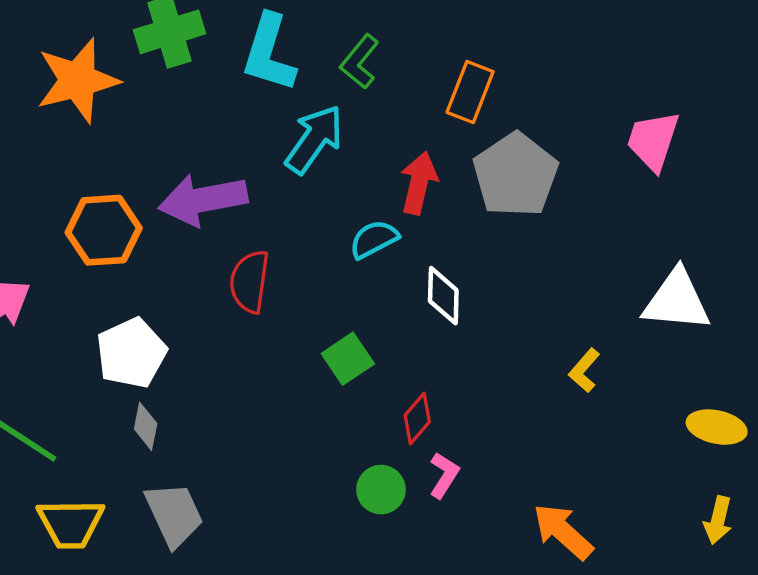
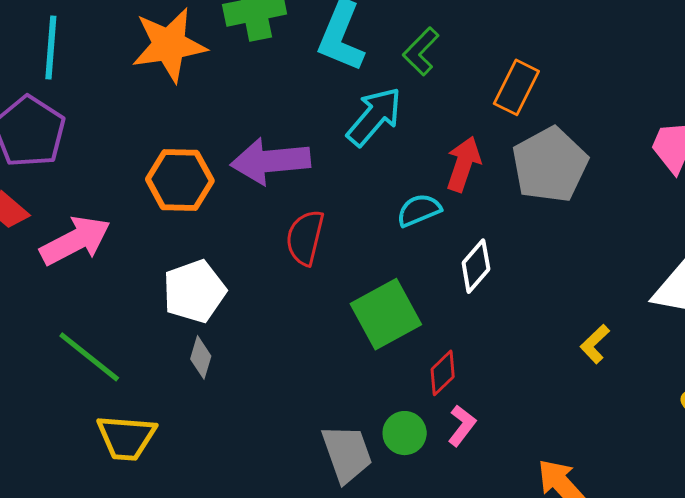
white diamond: (443, 296) -> (476, 266), turned 34
green square: (348, 359) -> (386, 314), size x1.5
gray trapezoid: (174, 514) -> (347, 454), moved

